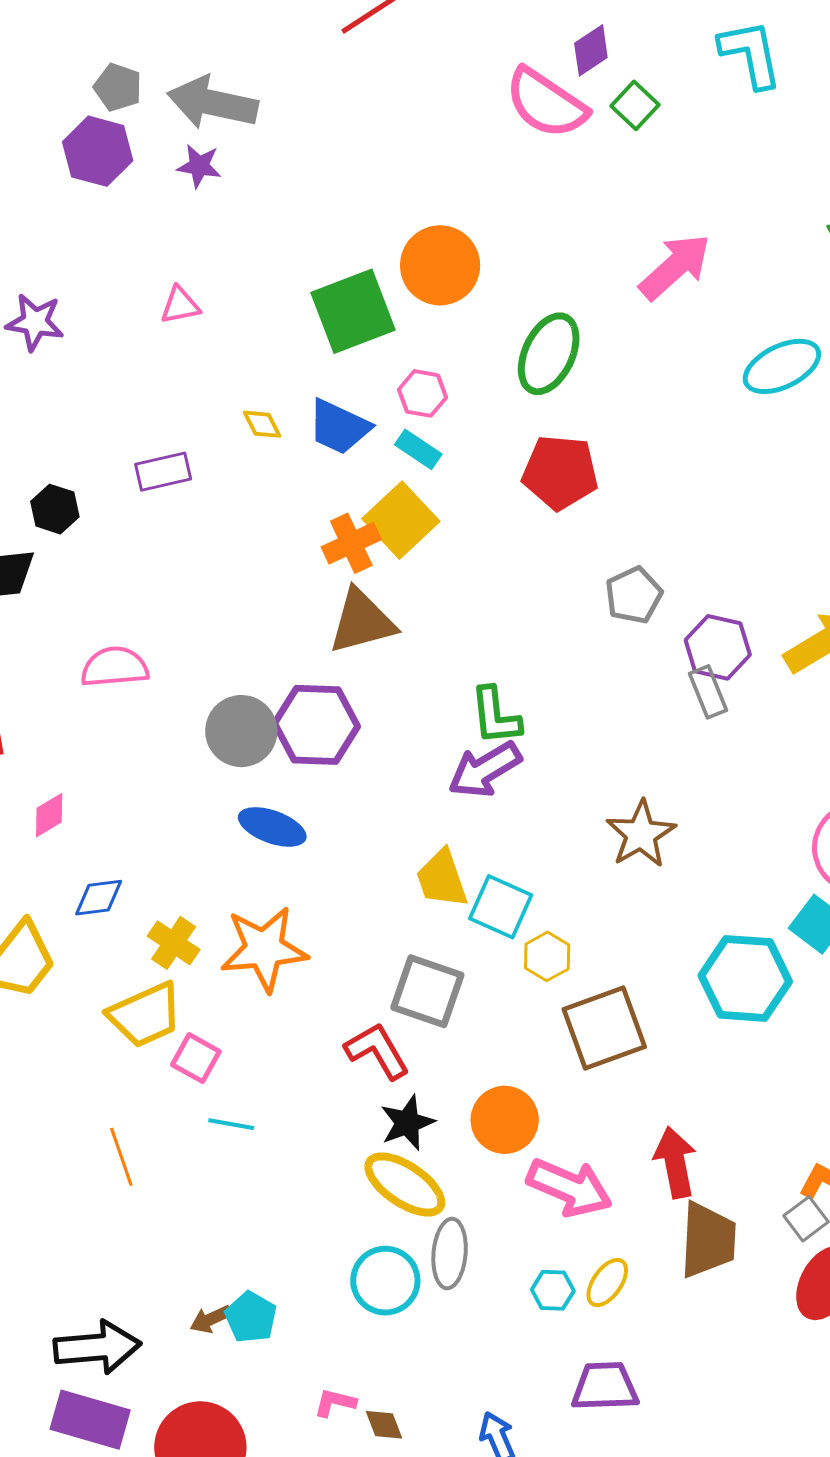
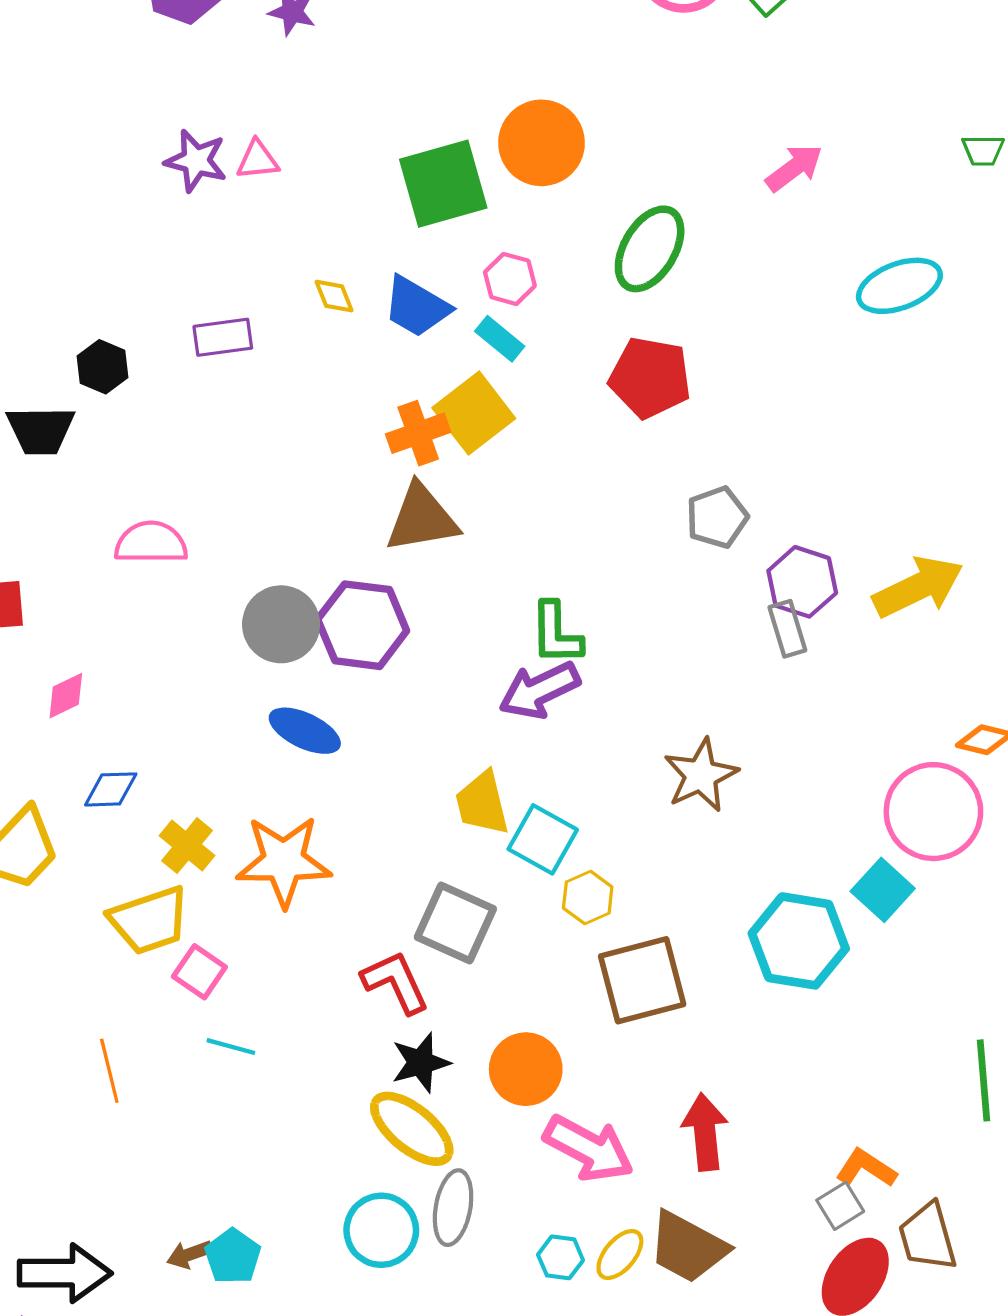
pink arrow: (675, 267) -> (794, 168), size x0.7
purple star: (35, 322) -> (196, 161), moved
brown trapezoid: (708, 1240) -> (688, 1247), moved, turned 110

